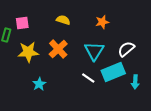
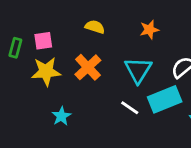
pink square: (22, 23) -> (43, 41), moved

